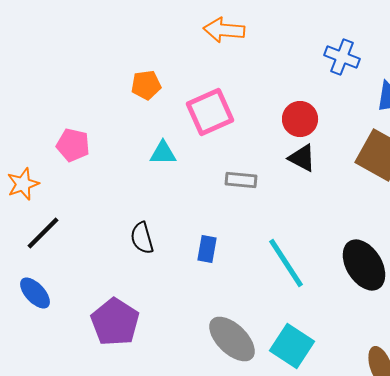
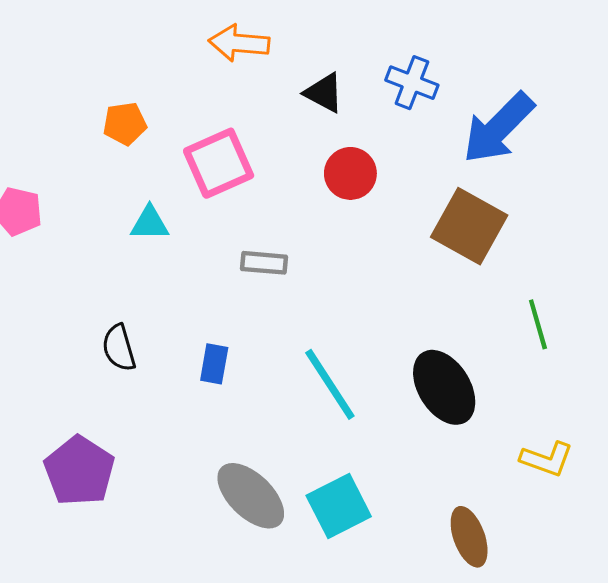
black triangle: (302, 158) -> (324, 93), moved
cyan square: (292, 346) -> (339, 506), turned 30

